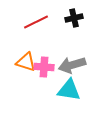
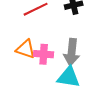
gray arrow: (72, 65) -> (72, 52), turned -68

